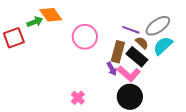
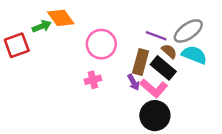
cyan semicircle: (163, 46) -> (194, 55), turned 65
pink cross: (78, 98) -> (93, 80), moved, turned 32

